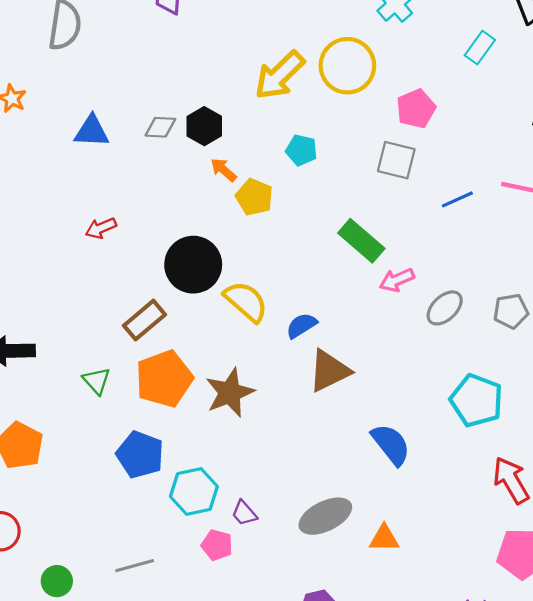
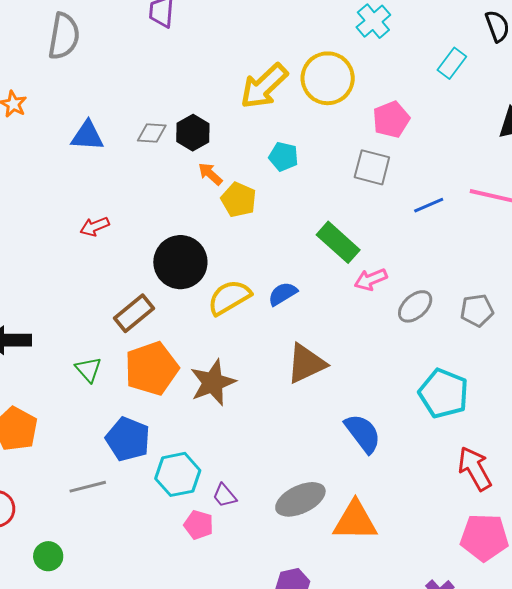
yellow semicircle: (246, 301) -> (229, 297), turned -72
blue semicircle: (301, 326) -> (283, 294), moved
orange triangle: (384, 538) -> (355, 521), size x1.6
gray line: (135, 566) -> (88, 487), moved

